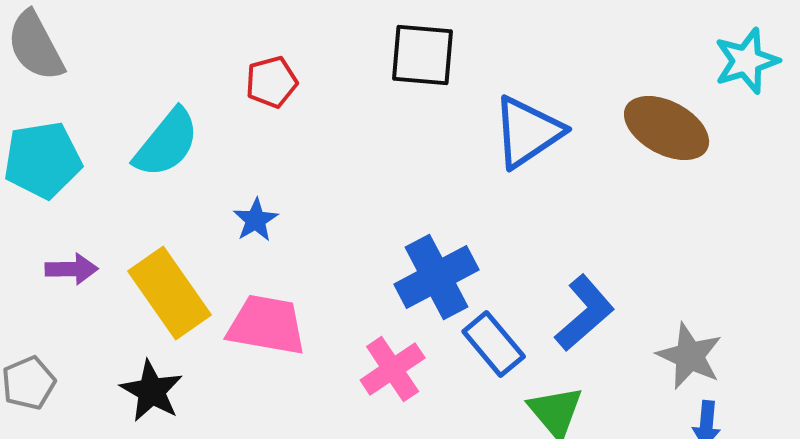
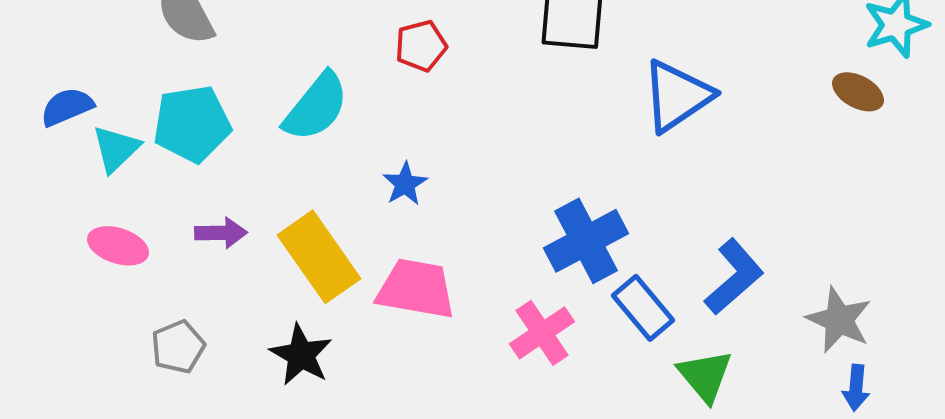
brown ellipse: (667, 128) -> (858, 92), moved, size x0.6

